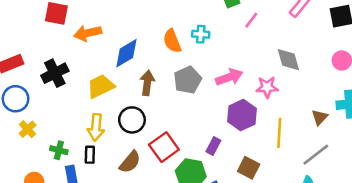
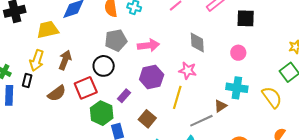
brown arrow: (147, 83) -> (65, 60), moved
pink star: (267, 87) -> (188, 71), moved
brown triangle: (320, 117) -> (220, 106), moved
black circle: (132, 120) -> (104, 66), moved

